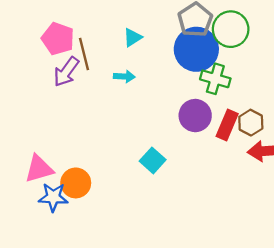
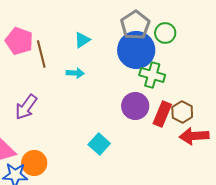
green circle: (231, 29) -> (165, 33), size x0.7
purple arrow: (66, 72) -> (26, 107), moved

